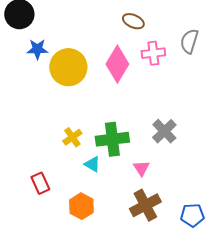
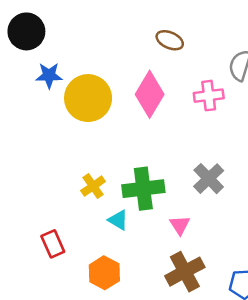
pink cross: (153, 53) -> (209, 96), moved

